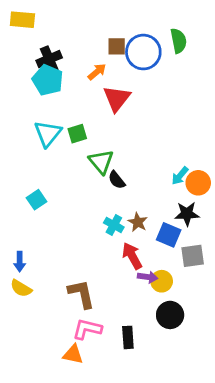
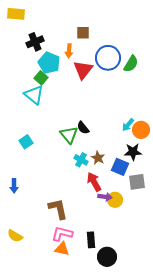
green semicircle: (179, 41) -> (131, 64), moved, turned 42
blue circle: (143, 52) -> (108, 58), moved
orange arrow: (97, 72) -> (69, 51), turned 136
cyan pentagon: (48, 80) -> (49, 63), moved
cyan triangle: (48, 134) -> (34, 95), turned -30
green square: (77, 134) -> (41, 78), moved, turned -32
green triangle: (101, 162) -> (69, 135), moved
yellow semicircle: (21, 288) -> (15, 236), moved
black circle: (170, 315) -> (107, 257), moved
orange triangle: (73, 354) -> (62, 249), moved

